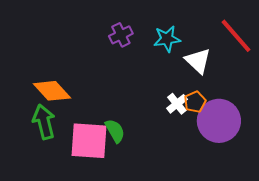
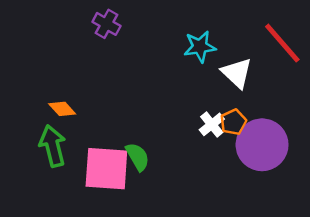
purple cross: (121, 35) -> (106, 24), moved, turned -35
orange diamond: (52, 91) -> (62, 109), size x0.6

